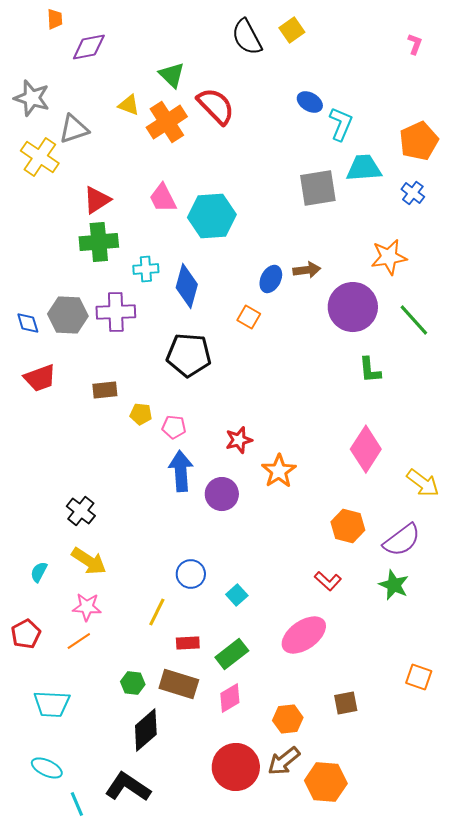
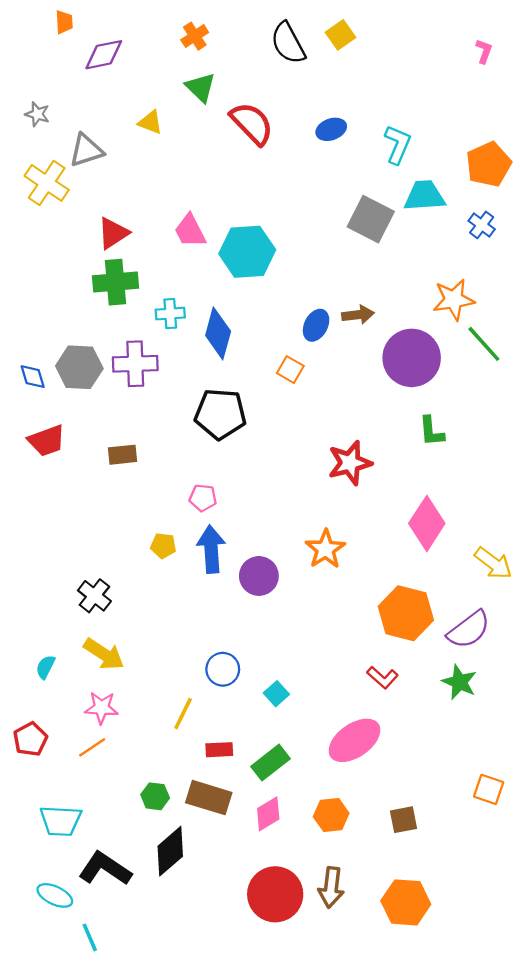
gray star: (32, 98) -> (37, 114), size x0.6
blue ellipse: (310, 102) -> (331, 129), moved, turned -50
orange cross: (167, 122) -> (195, 36), moved, size x0.6
gray square: (318, 188) -> (371, 219), turned 36
green line: (414, 320) -> (484, 344), moved
yellow pentagon: (141, 414) -> (163, 546), moved
red star: (239, 440) -> (350, 463), moved, size x1.4
orange hexagon: (348, 526) -> (406, 613), size x1.4
orange hexagon: (288, 719) -> (331, 815), moved
brown arrow: (284, 761) -> (331, 887), turned -44
orange hexagon: (326, 782) -> (406, 902), moved
black L-shape: (128, 787) -> (105, 869), moved

